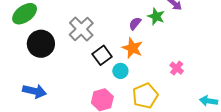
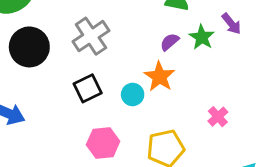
black square: (102, 55) -> (88, 88), moved
cyan circle: (120, 71) -> (133, 94), moved

